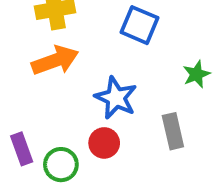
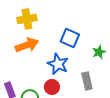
blue square: (139, 25) -> (70, 38), moved

